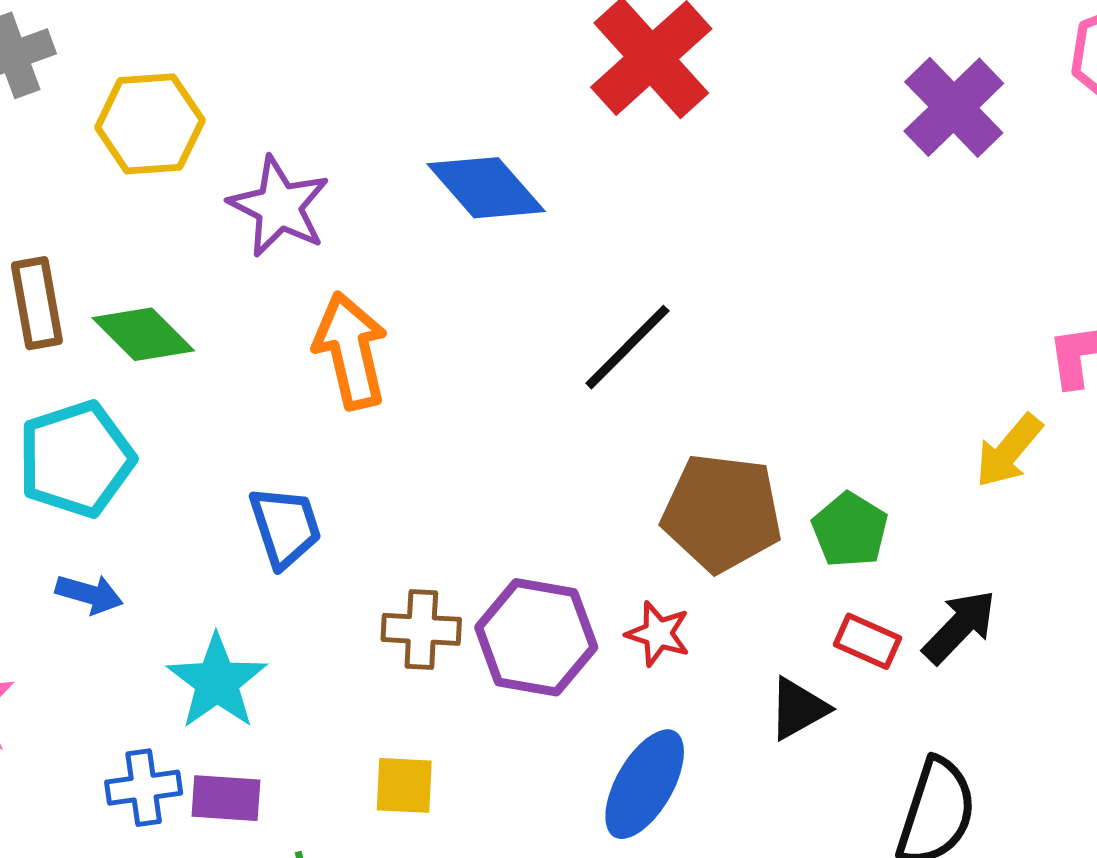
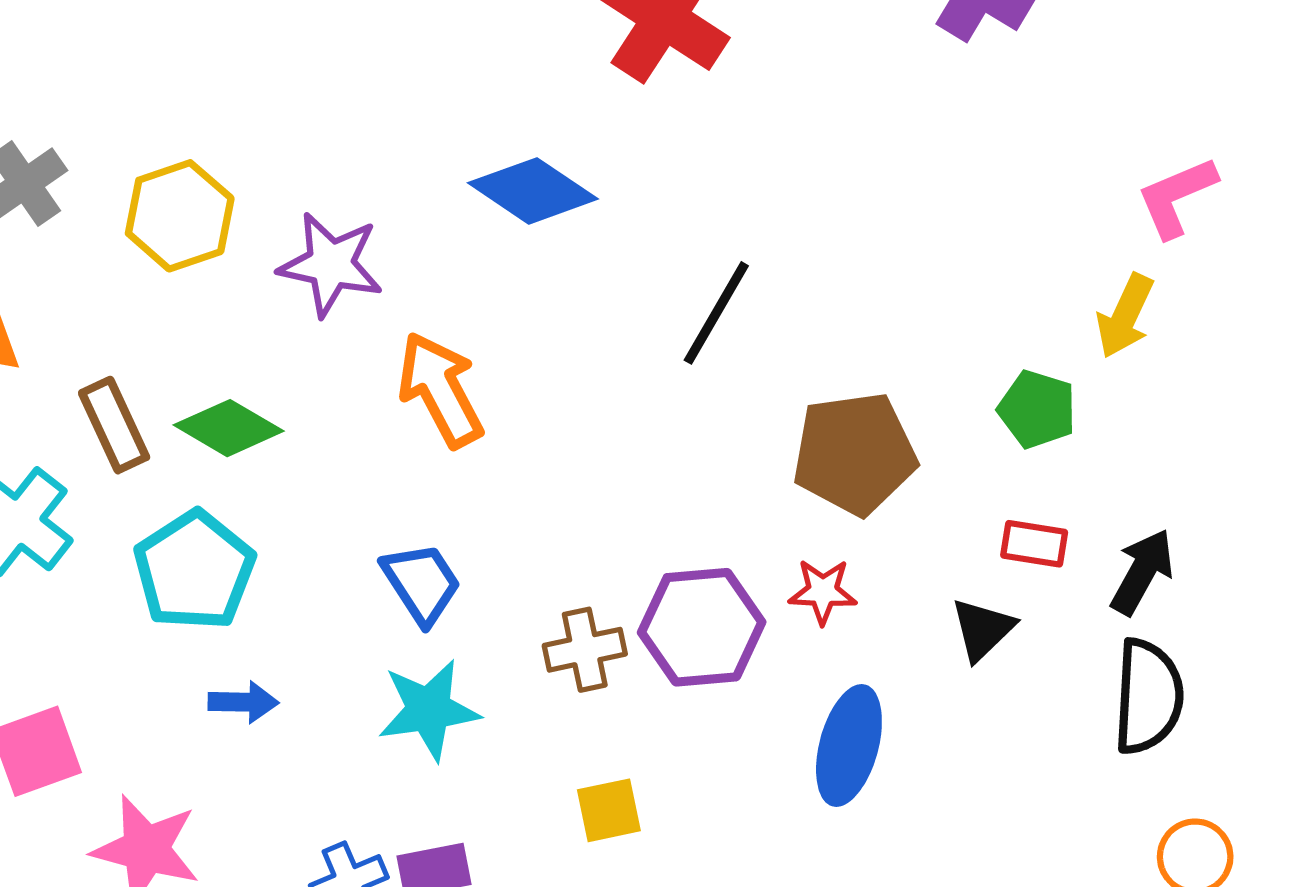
green pentagon: (850, 530) -> (1037, 409), moved
black arrow: (959, 627) -> (1142, 572), moved
cyan star: (217, 682) -> (429, 710), moved, turned -30

